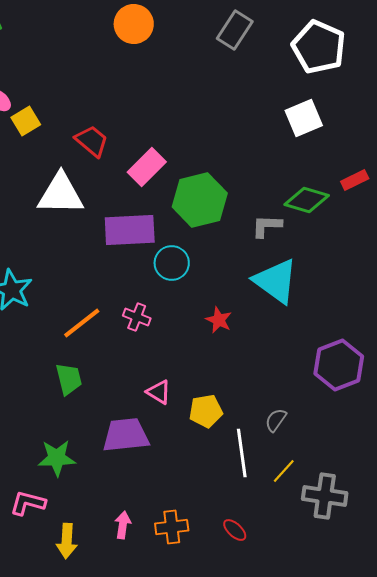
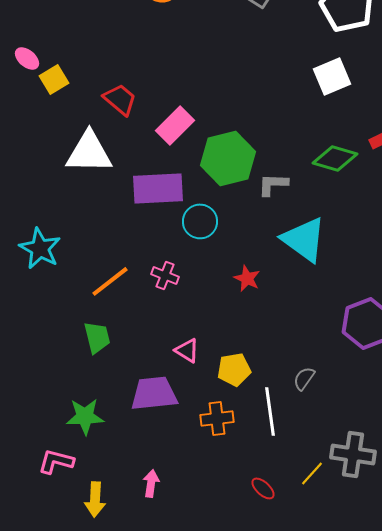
gray L-shape: (267, 226) -> (273, 184), moved
yellow line: (284, 471) -> (312, 473), moved
orange cross: (172, 527) -> (217, 418), moved

